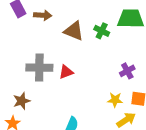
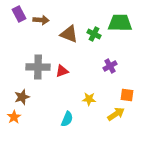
purple cross: (127, 71) -> (110, 66), moved
yellow star: (115, 100) -> (89, 99), moved

